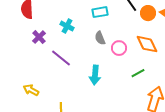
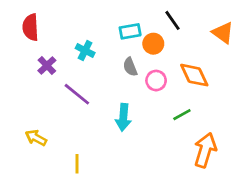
orange circle: (148, 13) -> (153, 44), moved

